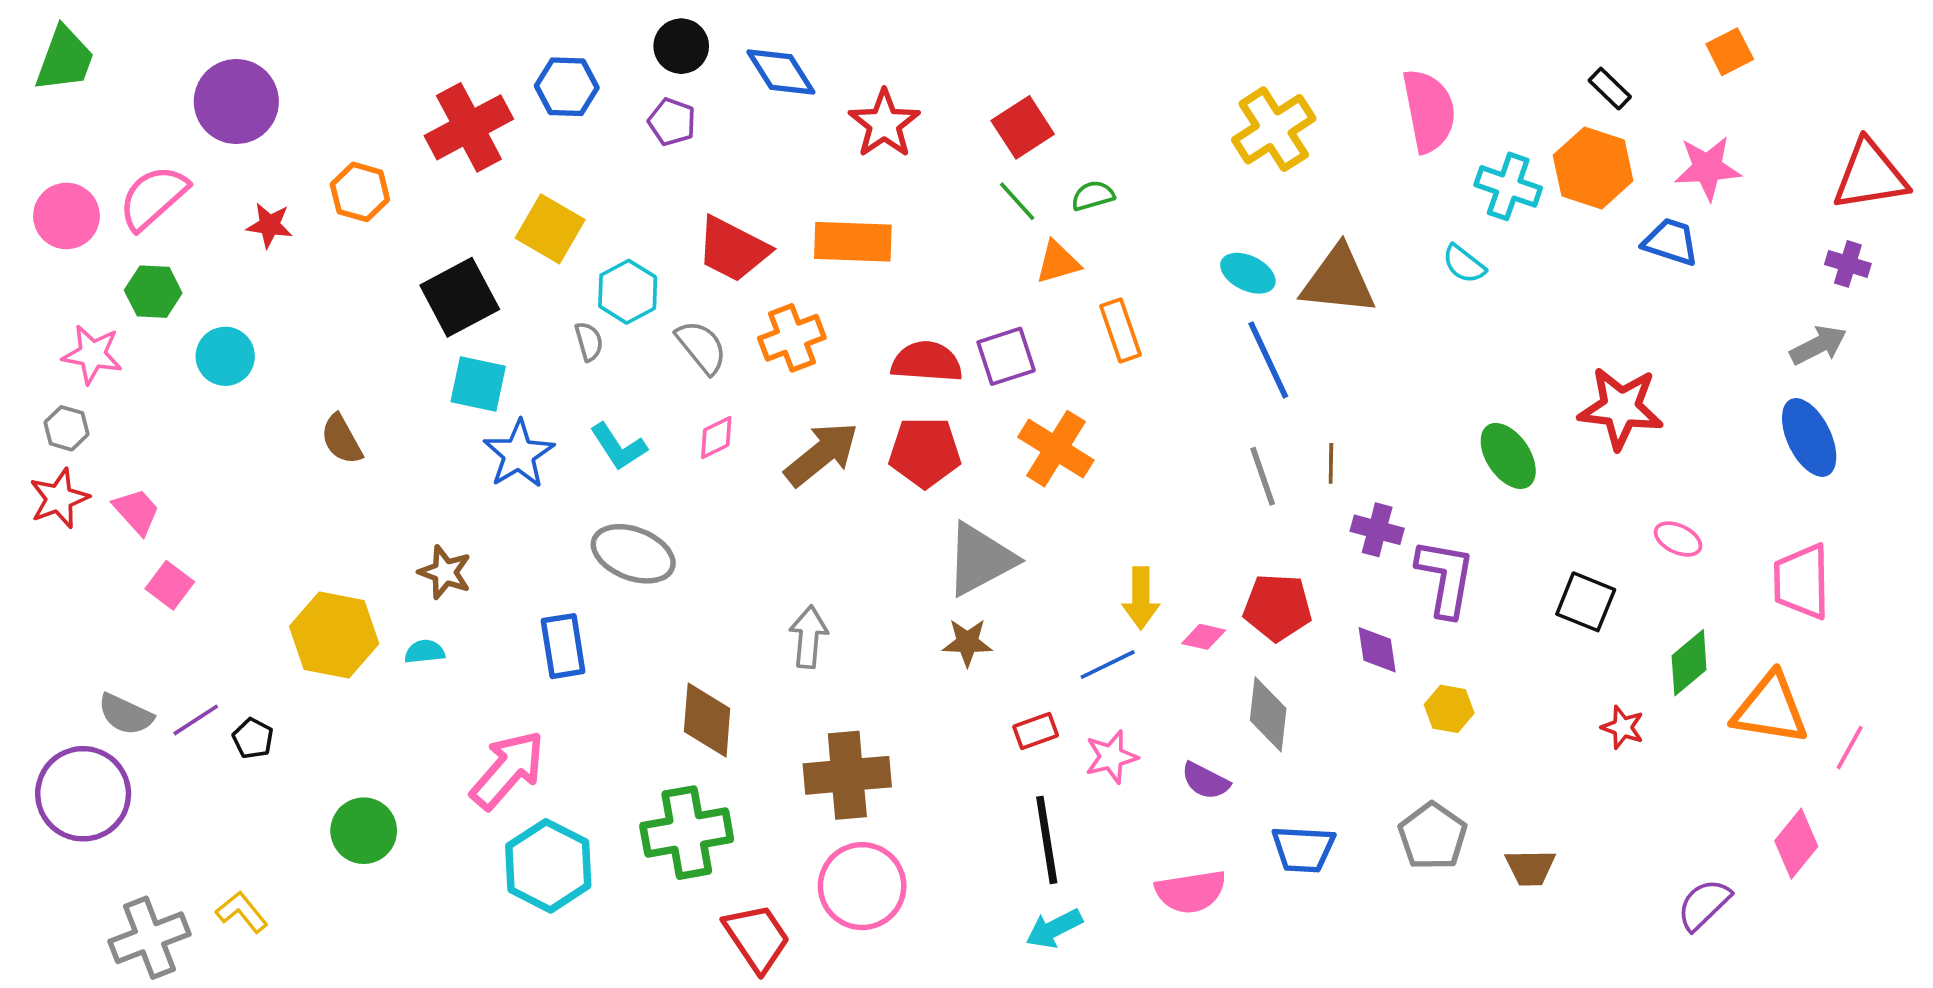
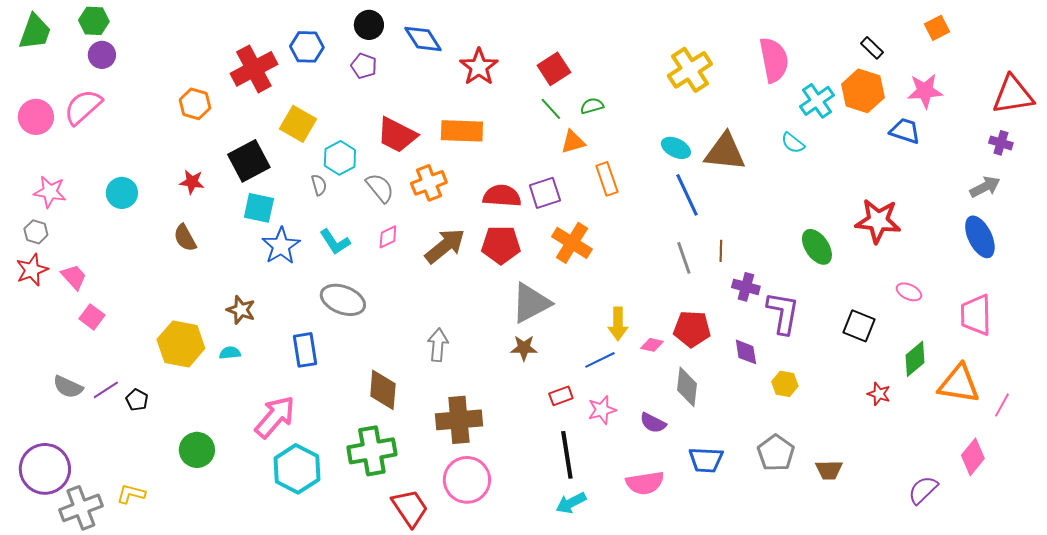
purple circle: (236, 102) -> (102, 55), moved, size x0.6
cyan cross: (1508, 186) -> (817, 101), turned 36
red star: (270, 225) -> (192, 182), moved
green hexagon: (153, 292) -> (94, 21), moved
purple circle: (83, 794) -> (45, 469), moved
yellow L-shape: (242, 912) -> (131, 494), turned -36

